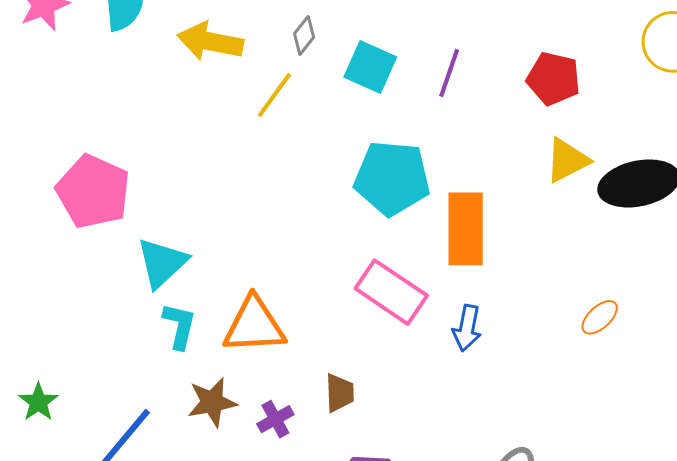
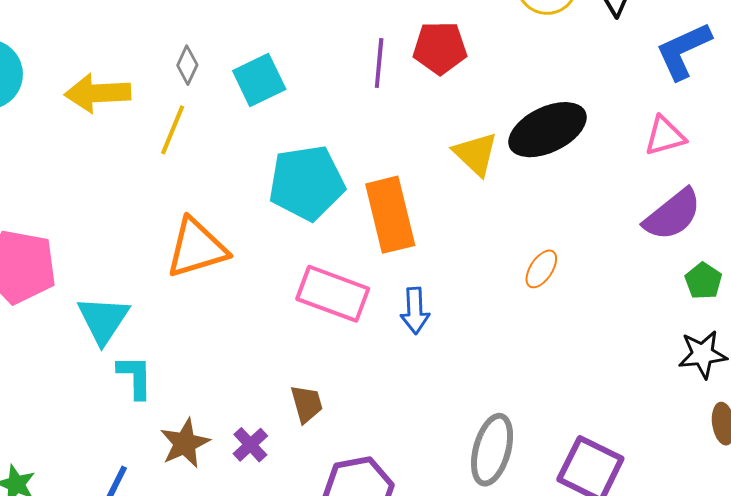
cyan square: (370, 67) -> (259, 80), turned -36
purple line: (449, 73) -> (379, 63), moved
yellow triangle: (567, 160) -> (476, 154), moved, turned -36
orange triangle: (254, 325) -> (197, 248), moved

